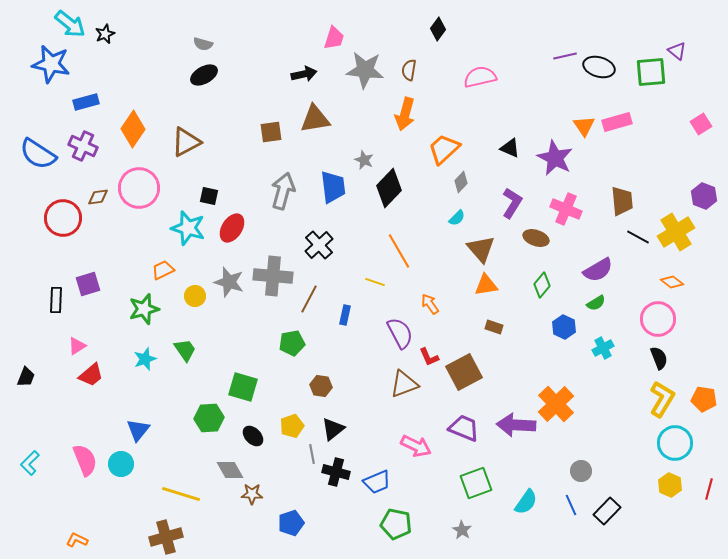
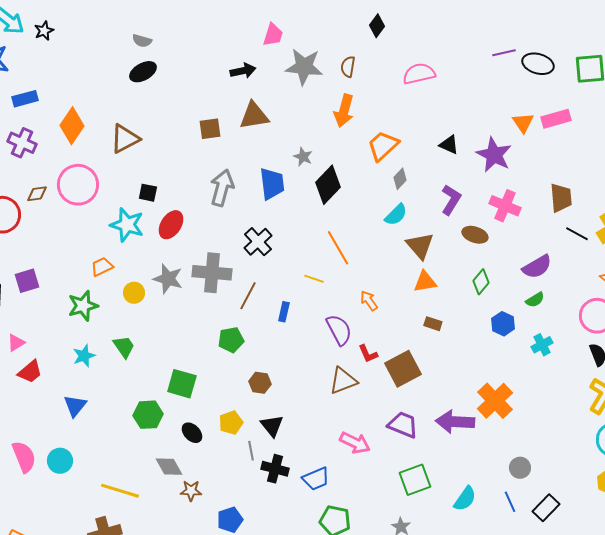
cyan semicircle: (457, 218) -> (396, 215), size x1.4
black triangle: (333, 429) -> (272, 426), turned -30
blue triangle: (138, 430) -> (75, 406), moved

